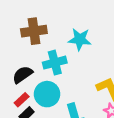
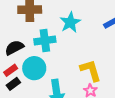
cyan star: (80, 39) -> (70, 22), turned 30

